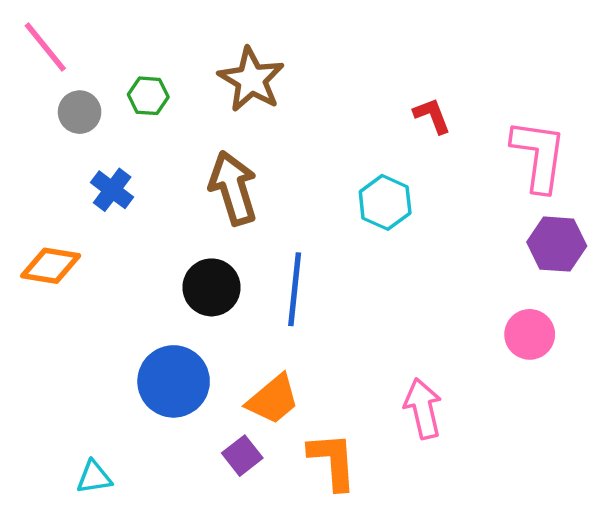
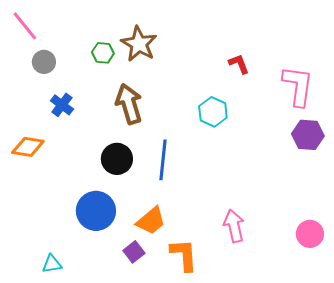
green hexagon: (148, 96) -> (103, 53), moved
pink circle: (530, 334) -> (310, 234), moved

